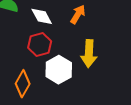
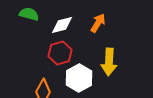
white diamond: (42, 16) -> (62, 25), turned -75

